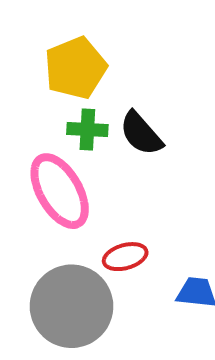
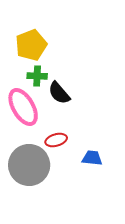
black semicircle: (141, 133) -> (59, 93), moved

